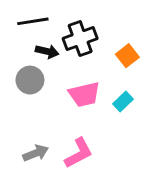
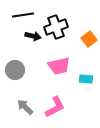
gray circle: (30, 80) -> (15, 70), moved
cyan rectangle: (123, 102) -> (86, 79), moved, turned 48
gray arrow: (36, 153) -> (25, 107), turned -114

